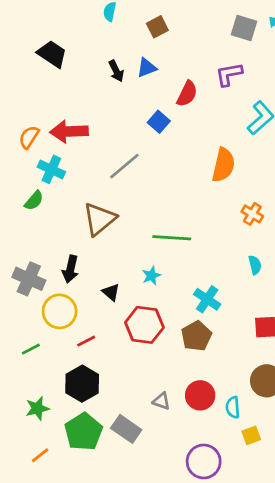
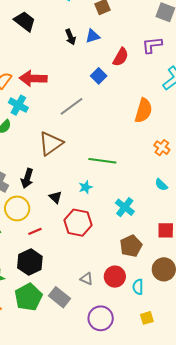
cyan semicircle: (255, 265) -> (161, 185), turned 144
brown pentagon: (196, 336) -> (131, 246), moved
yellow square: (251, 435) -> (147, 318), moved
purple circle: (204, 461) -> (101, 318), moved

